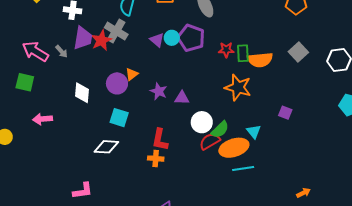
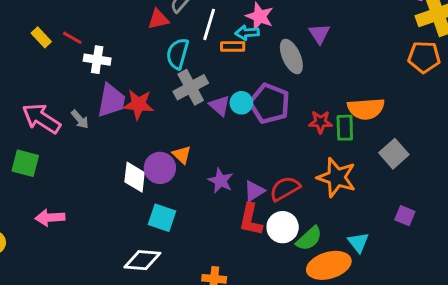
gray cross: (116, 31) -> (191, 87), moved, turned 30
red star: (101, 40) -> (138, 104), turned 30
gray square: (298, 52) -> (394, 154), moved
orange semicircle: (260, 60) -> (366, 109), moved
orange triangle: (132, 74) -> (182, 155), turned -40
white diamond: (82, 93) -> (135, 177), moved
purple triangle: (182, 98) -> (254, 191), turned -35
red L-shape: (160, 140) -> (251, 220), moved
red semicircle: (210, 141) -> (285, 189), moved

